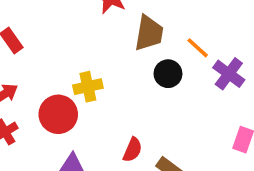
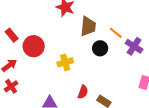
yellow cross: (88, 87) -> (65, 62), moved
red circle: (58, 114) -> (34, 46), moved

